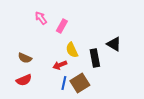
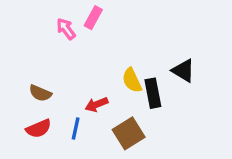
pink rectangle: (62, 26) -> (93, 18), moved
yellow semicircle: (72, 50) -> (132, 80), moved
blue line: (64, 83) -> (76, 129), moved

